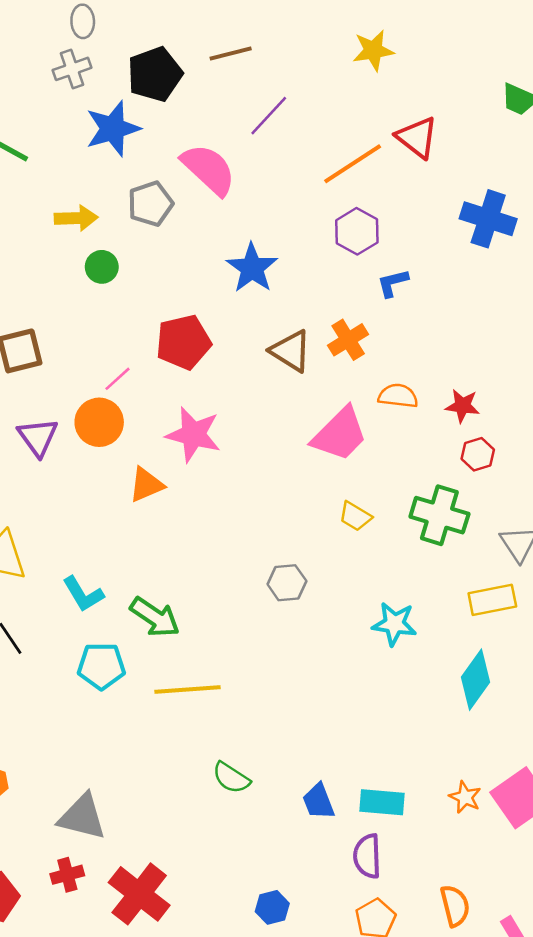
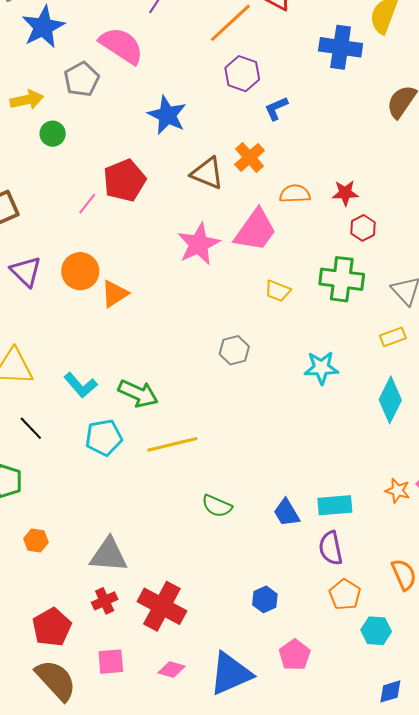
pink line: (117, 379) -> (87, 204), moved
orange circle: (99, 422) -> (80, 271), moved
pink star: (193, 434) -> (199, 244), moved, turned -30
yellow rectangle: (492, 600) -> (393, 337), size x0.7

